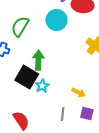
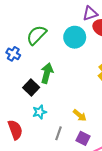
black square: (27, 77) -> (31, 87), size x0.7
cyan star: (42, 86) -> (40, 112), moved

